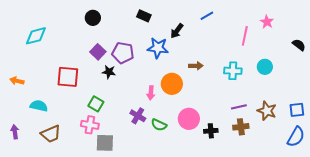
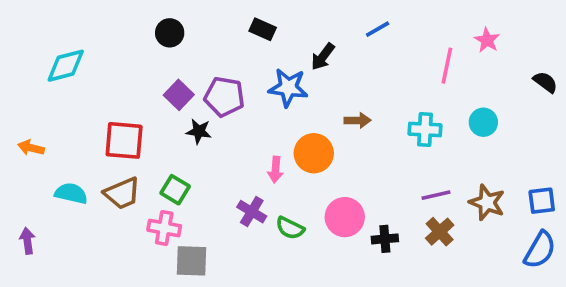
brown cross: (241, 127) -> (440, 232), turned -35
brown trapezoid: (51, 134) -> (122, 193), moved

